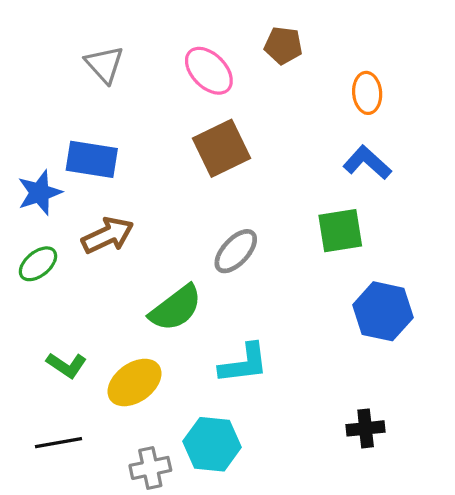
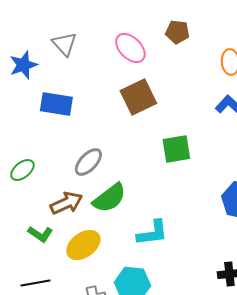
blue star: (40, 193) -> (23, 65), moved
green square: (340, 231) -> (176, 149), moved
brown arrow: (108, 235) -> (66, 203), moved
gray ellipse: (236, 251) -> (88, 162), moved

